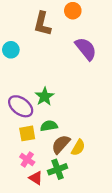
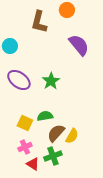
green star: (45, 96) -> (51, 81), moved
purple ellipse: (21, 106) -> (19, 80), moved
yellow square: (27, 133) -> (25, 123), turned 35
pink cross: (27, 159) -> (25, 147), turned 32

